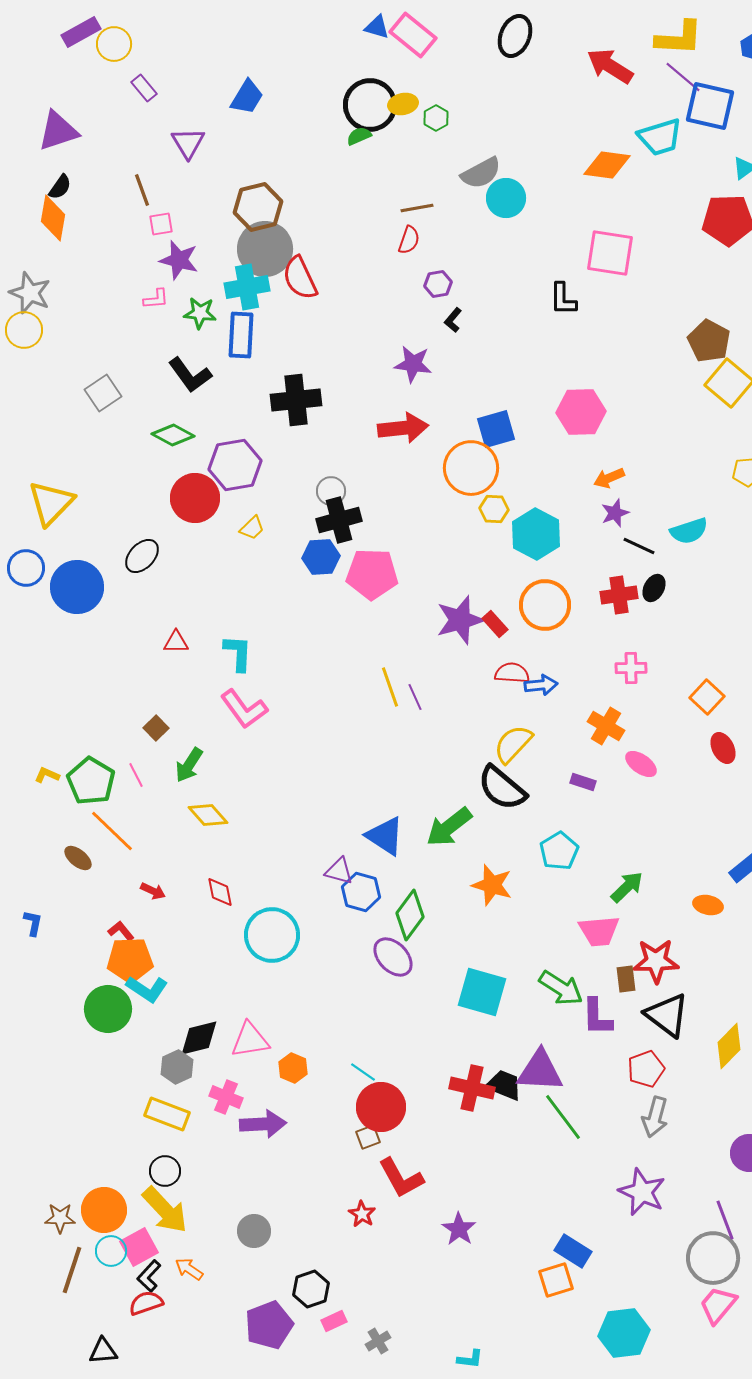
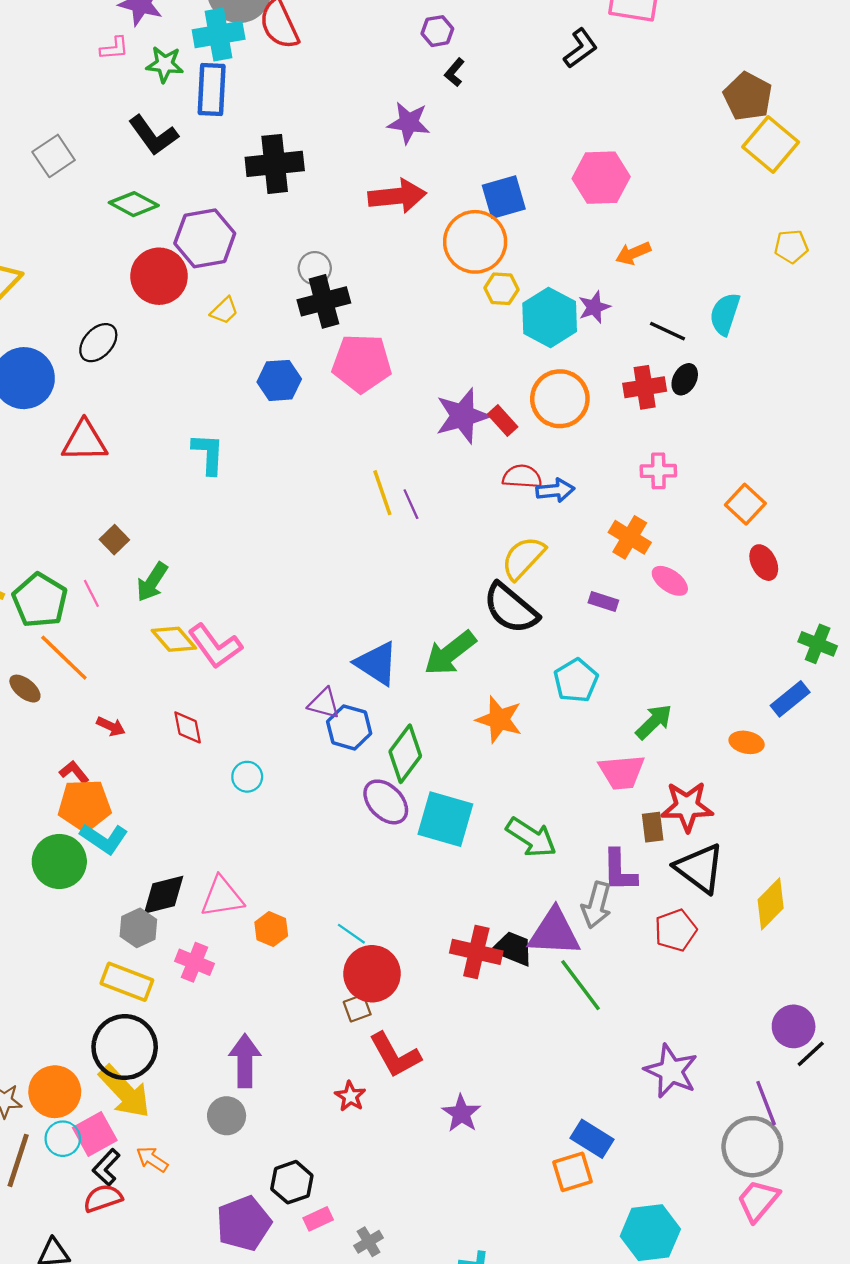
black L-shape: (563, 299) -> (580, 48), turned -126
purple star: (615, 513) -> (594, 307), moved
cyan semicircle: (689, 531) -> (725, 314), turned 126
blue hexagon: (321, 557) -> (279, 380), moved
red triangle: (176, 642) -> (85, 441), moved, size x1.6
pink L-shape: (244, 709) -> (215, 646), moved
cyan circle: (272, 935) -> (247, 777), size x0.5
green arrow: (561, 988) -> (531, 837), moved
cyan square: (482, 992) -> (445, 819), moved
gray arrow: (655, 1117) -> (597, 905), moved
purple arrow: (263, 1124) -> (245, 1061), moved, turned -87
black circle: (165, 1171) -> (125, 1047), size x1.8

